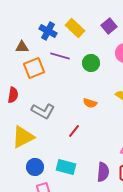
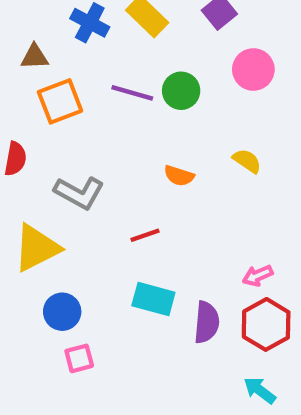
purple line: (60, 56) -> (132, 93), moved
red line: (74, 131) -> (145, 235), turned 32
cyan rectangle: (66, 167) -> (153, 299), moved

